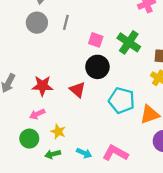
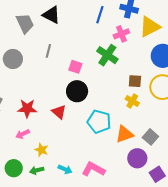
gray circle: (37, 23) -> (13, 59), moved
green cross: (129, 42) -> (107, 55), moved
green circle: (29, 139) -> (14, 168), moved

